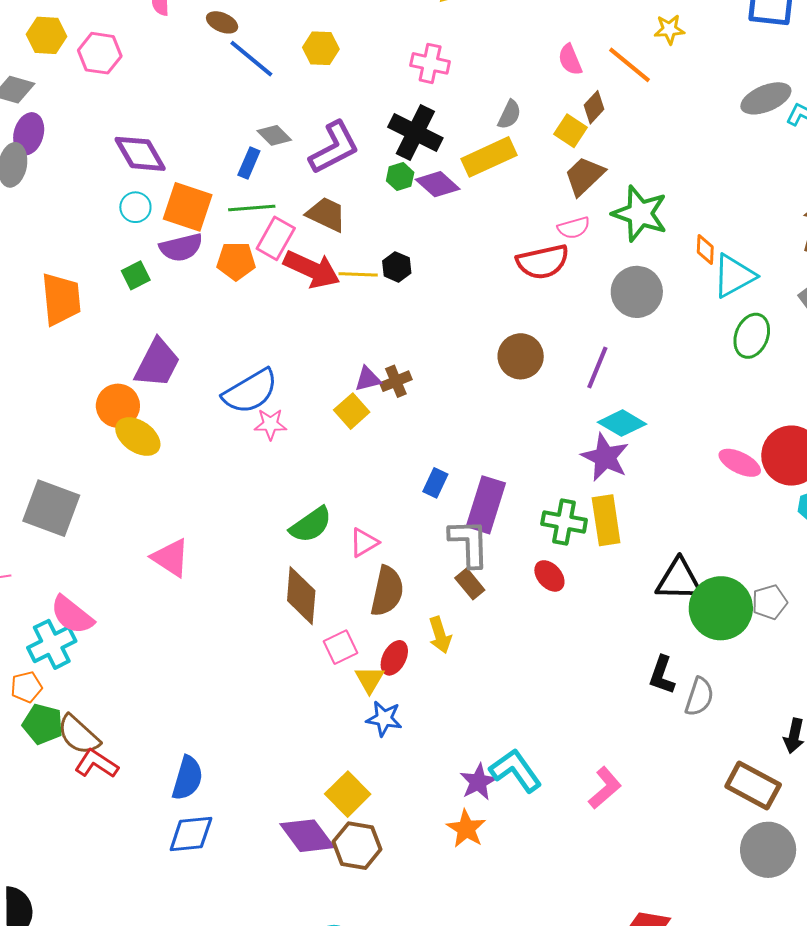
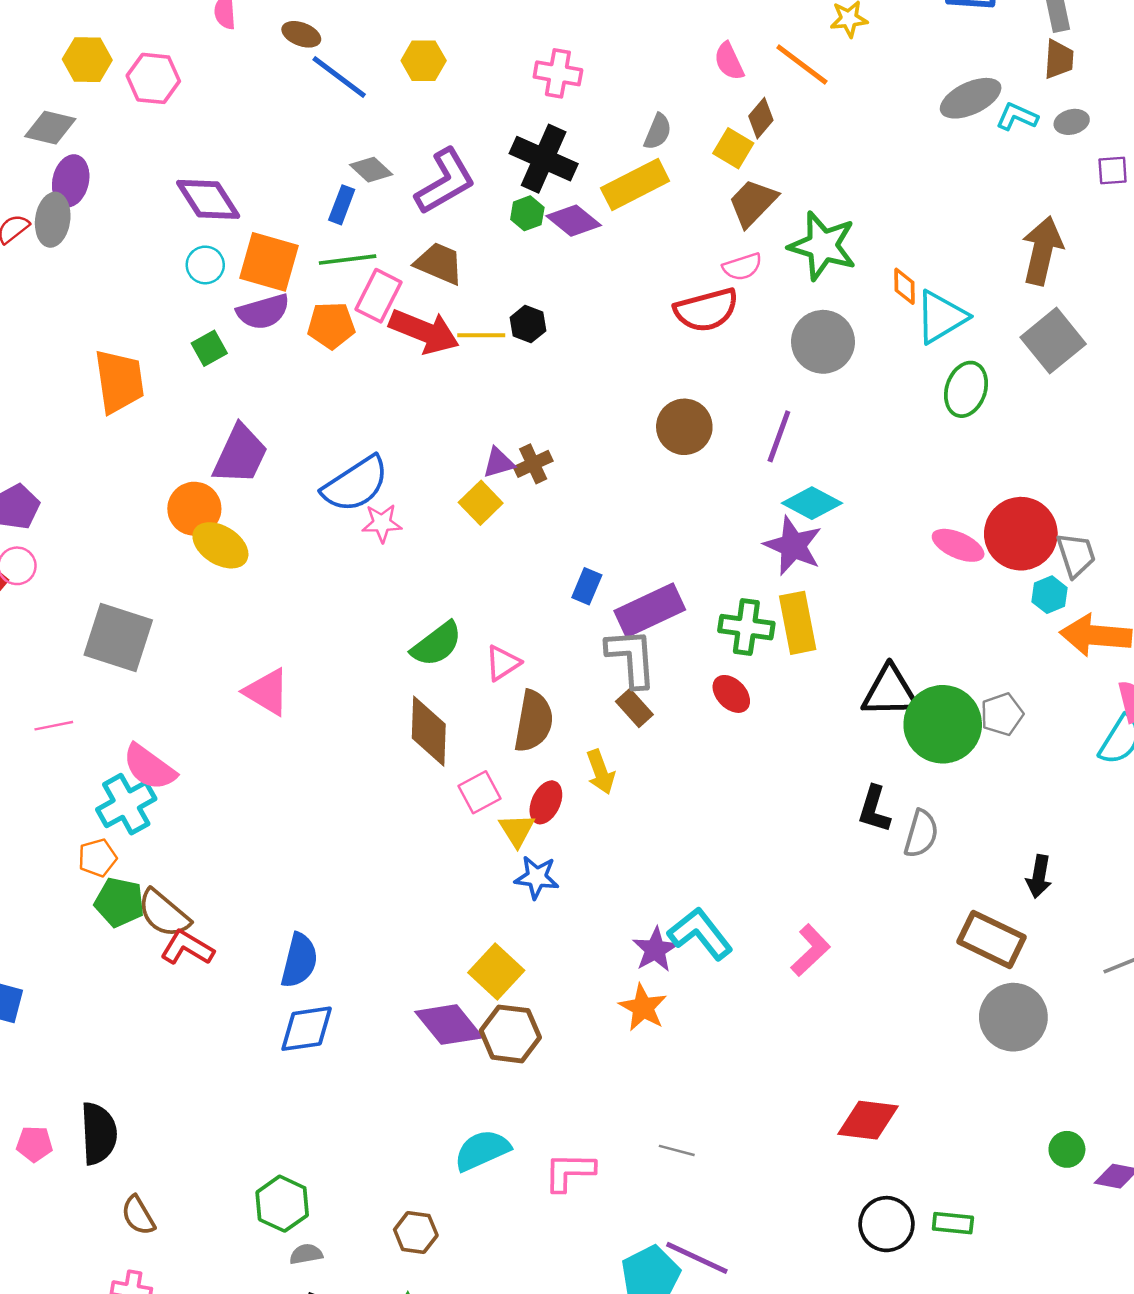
purple rectangle: (486, 505) -> (650, 610), turned 50

